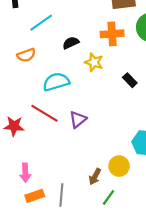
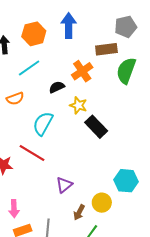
orange cross: (112, 34) -> (82, 71), moved, turned -30
black rectangle: (130, 80) -> (96, 127), moved, size x1.6
cyan semicircle: (56, 82) -> (43, 124), turned -45
purple triangle: (78, 120) -> (64, 185), moved

